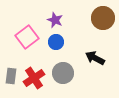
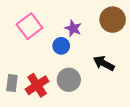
purple star: (55, 20) -> (73, 28), moved
pink square: (27, 37) -> (29, 26), moved

